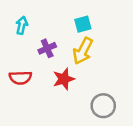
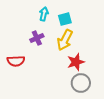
cyan arrow: (22, 25) -> (44, 14), moved
red star: (64, 79) -> (76, 62), moved

